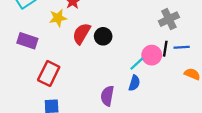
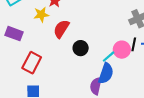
black circle: (103, 36) -> (81, 48), moved
blue semicircle: (134, 83) -> (106, 73), size x1.5
purple semicircle: (107, 96) -> (96, 86), moved

